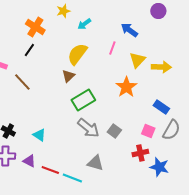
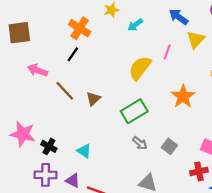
blue arrow: (129, 30) -> (179, 17), moved
yellow semicircle: (77, 54) -> (140, 68), moved
yellow triangle: (137, 60) -> (196, 40), moved
brown triangle: (68, 76) -> (93, 99), moved
gray arrow: (88, 128) -> (140, 143), size x0.6

